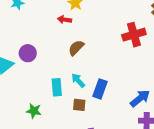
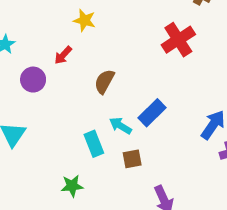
red arrow: (64, 20) -> (63, 55), moved, turned -40
purple circle: (28, 53) -> (33, 80), moved
blue rectangle: (100, 89) -> (152, 113), moved, turned 42

